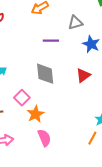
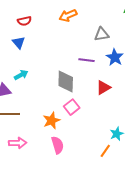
purple line: (51, 41) -> (86, 60), moved
pink square: (22, 98) -> (72, 107), moved

